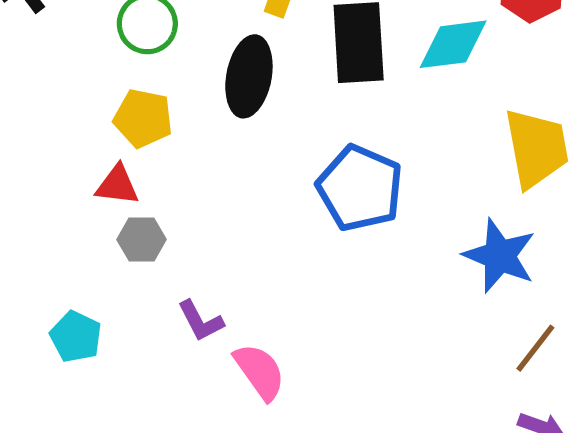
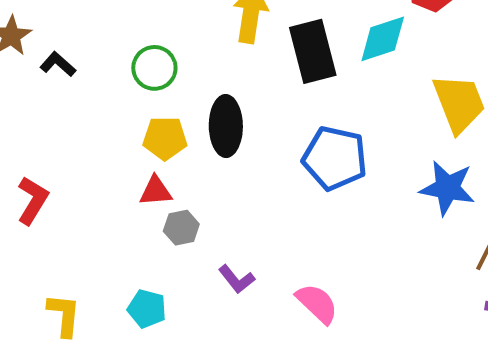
black ellipse: (249, 76) -> (226, 126), moved
pink semicircle: (260, 372) -> (317, 303), moved

